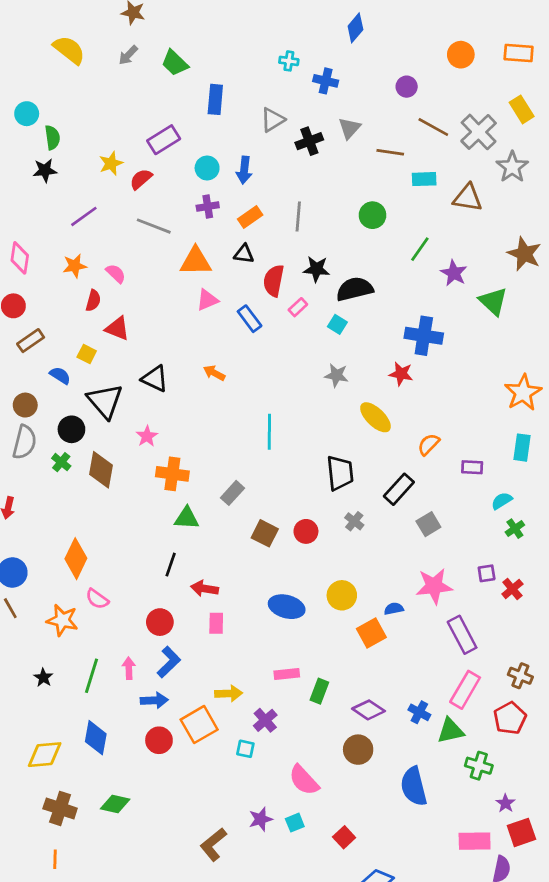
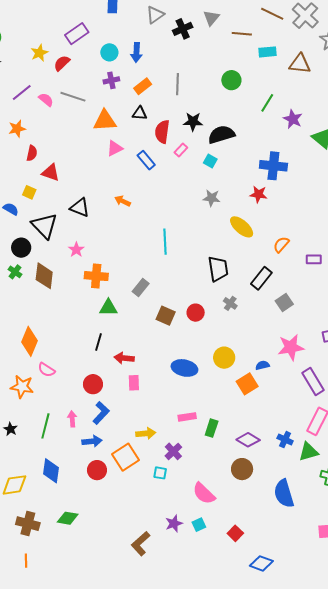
pink semicircle: (116, 273) -> (46, 100), moved

